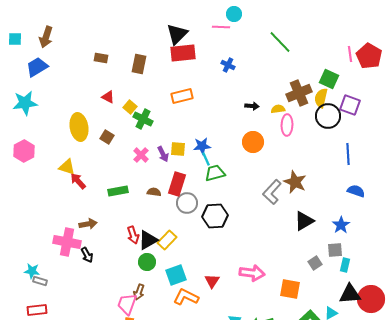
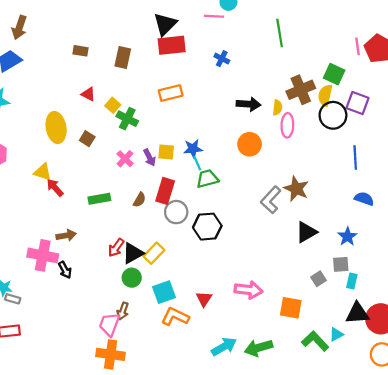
green line: (280, 42) -> (280, 33), turned 35
black arrow: (252, 106) -> (248, 104), size x1.5
yellow semicircle: (278, 109) -> (277, 108), turned 104
brown semicircle: (154, 192) -> (139, 200), turned 112
red arrow: (133, 235) -> (116, 248), turned 54

